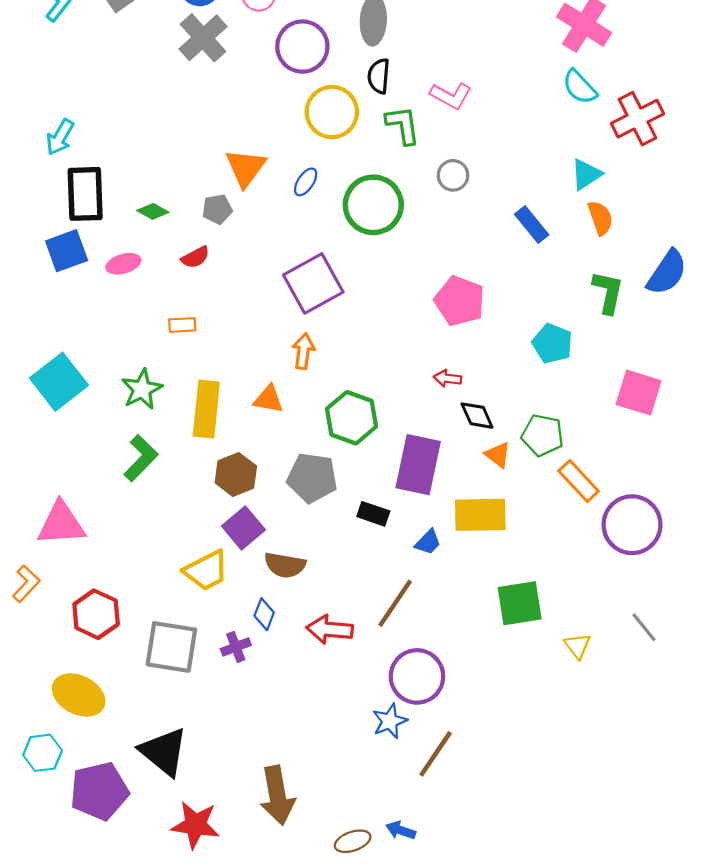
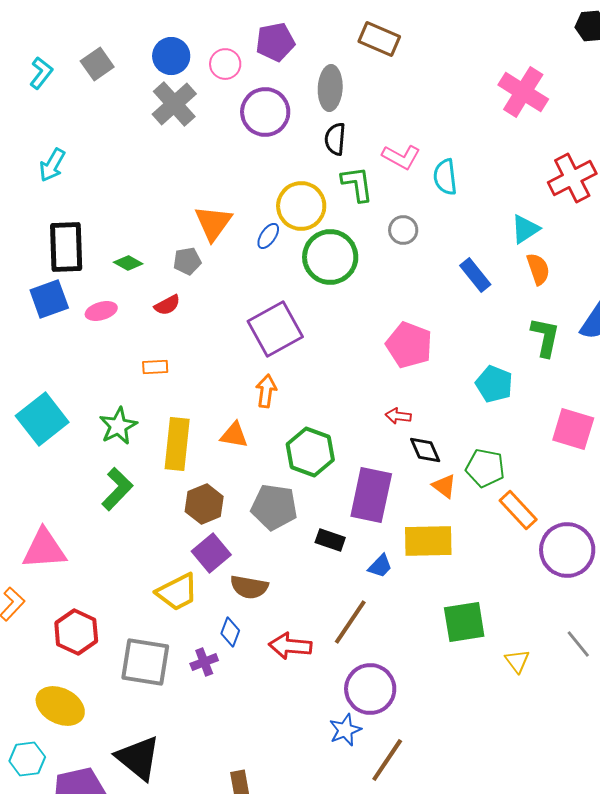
cyan semicircle: (580, 87) -> (445, 177), moved, turned 36
yellow circle: (332, 112) -> (301, 206), moved
cyan arrow: (60, 137) -> (52, 165), moved

